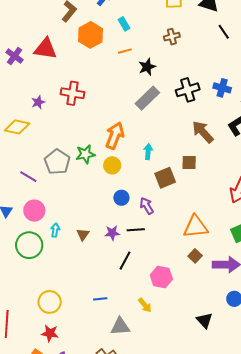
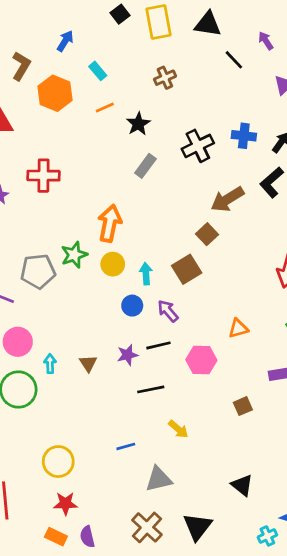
gray rectangle: (147, 98) -> (145, 166), size x0.7
brown arrow: (203, 132) -> (227, 199), turned -70
cyan arrow: (148, 152) -> (146, 274), moved
gray pentagon: (57, 162) -> (38, 271), turned -30
brown square: (189, 163) -> (207, 234), moved, turned -35
orange triangle: (196, 227) -> (238, 328), size x0.6
brown square: (195, 256) -> (243, 406), moved, turned 32
black line: (125, 261) -> (151, 389), turned 60
pink hexagon: (161, 277) -> (201, 360), moved
yellow arrow: (145, 305) -> (178, 429), moved
black triangle: (204, 320) -> (242, 485), moved

